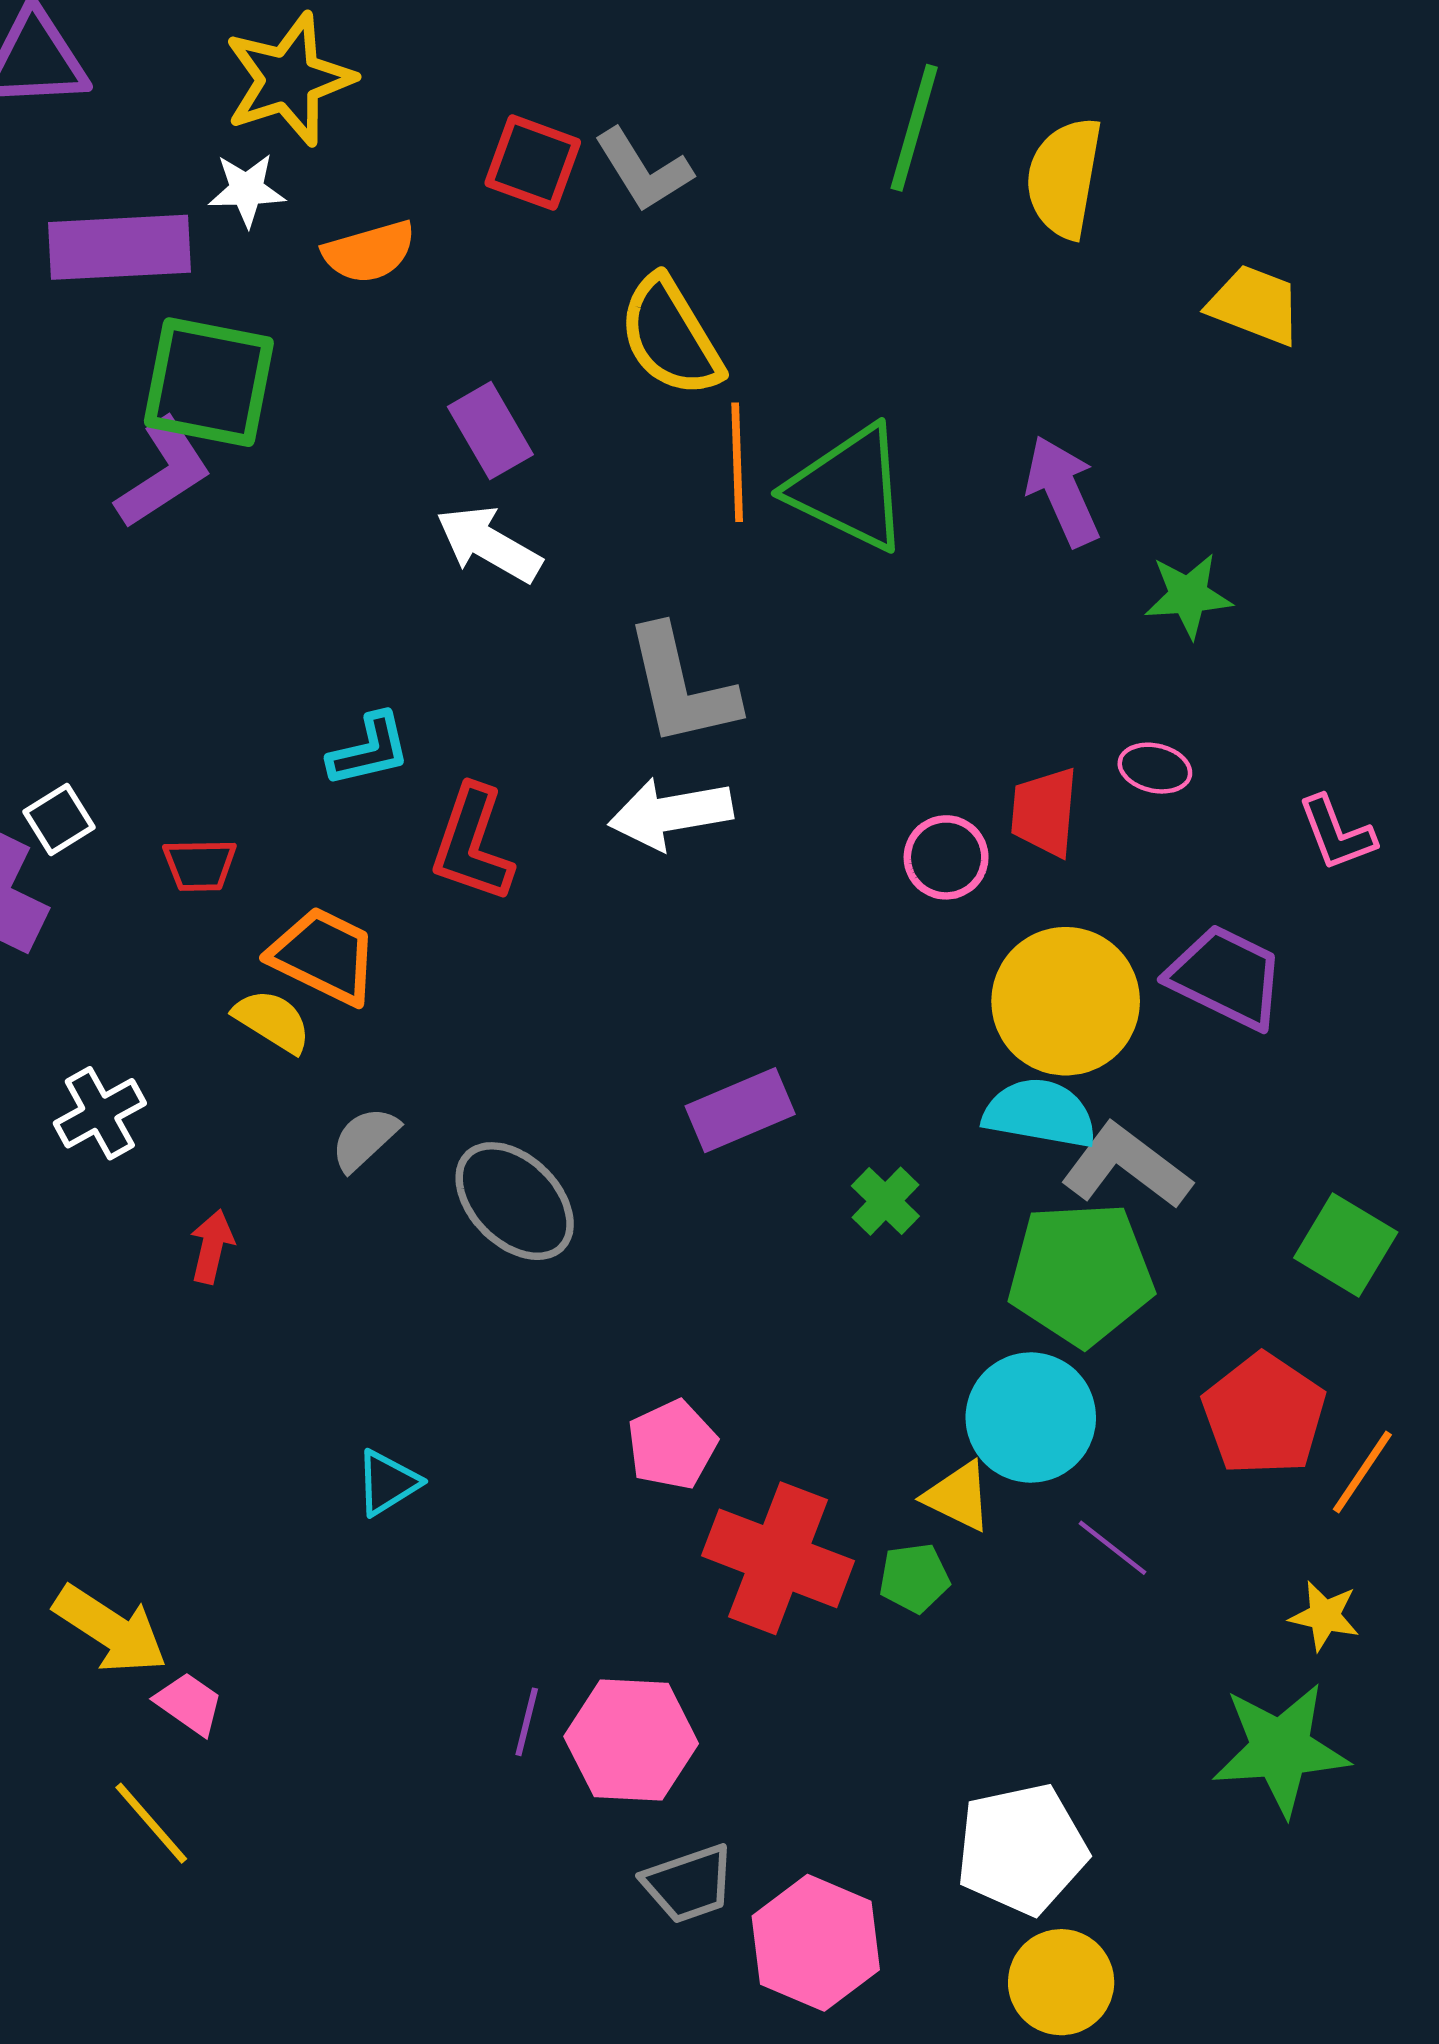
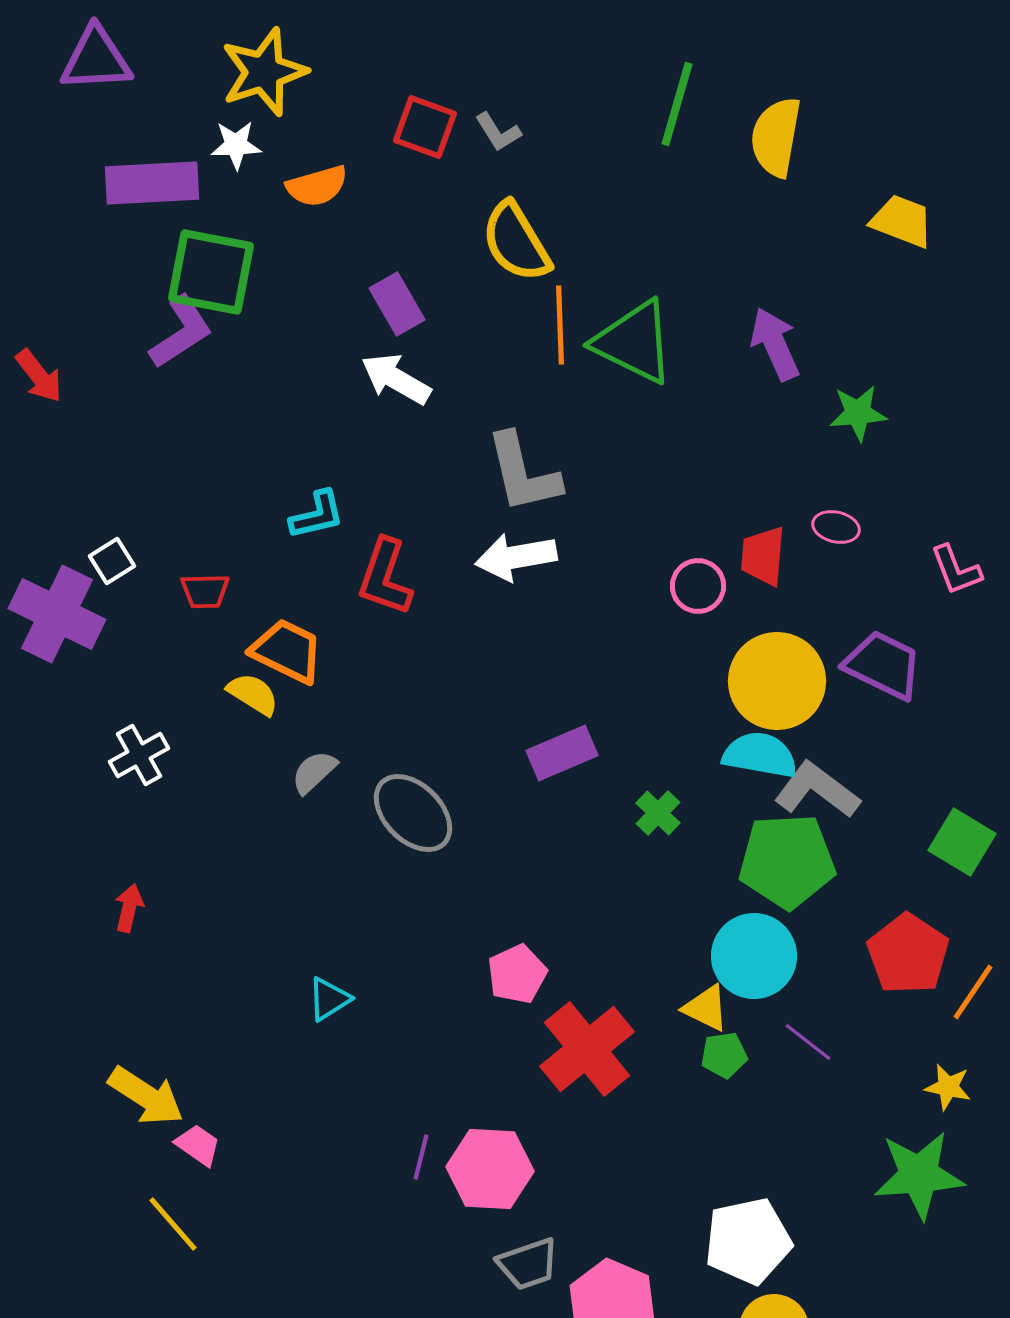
gray L-shape: (643, 170) -> (498, 132), size x0.7
red arrow: (212, 1246) -> (129, 908), moved
red cross: (778, 1558) -> (587, 1049), turned 30
green pentagon: (914, 1578) -> (724, 1055), moved

